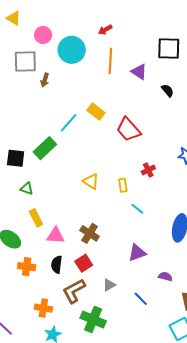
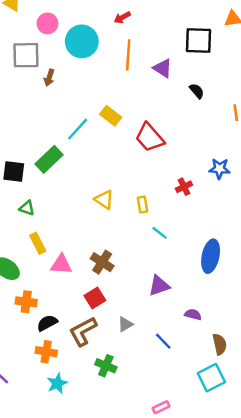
red cross: (148, 170) -> (184, 187), moved
black semicircle: (57, 264) -> (47, 323), moved, turned 54
green cross: (93, 320) -> (106, 366), size x0.7

